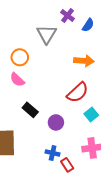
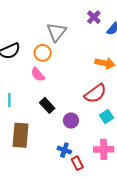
gray triangle: (47, 34) -> (56, 32), moved

